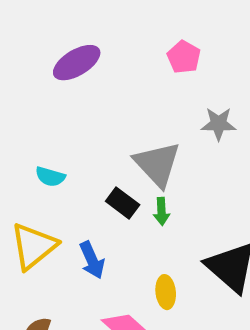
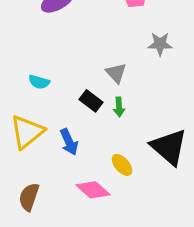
gray triangle: (157, 164) -> (116, 73), size x0.6
yellow ellipse: (166, 292) -> (122, 165), turned -35

